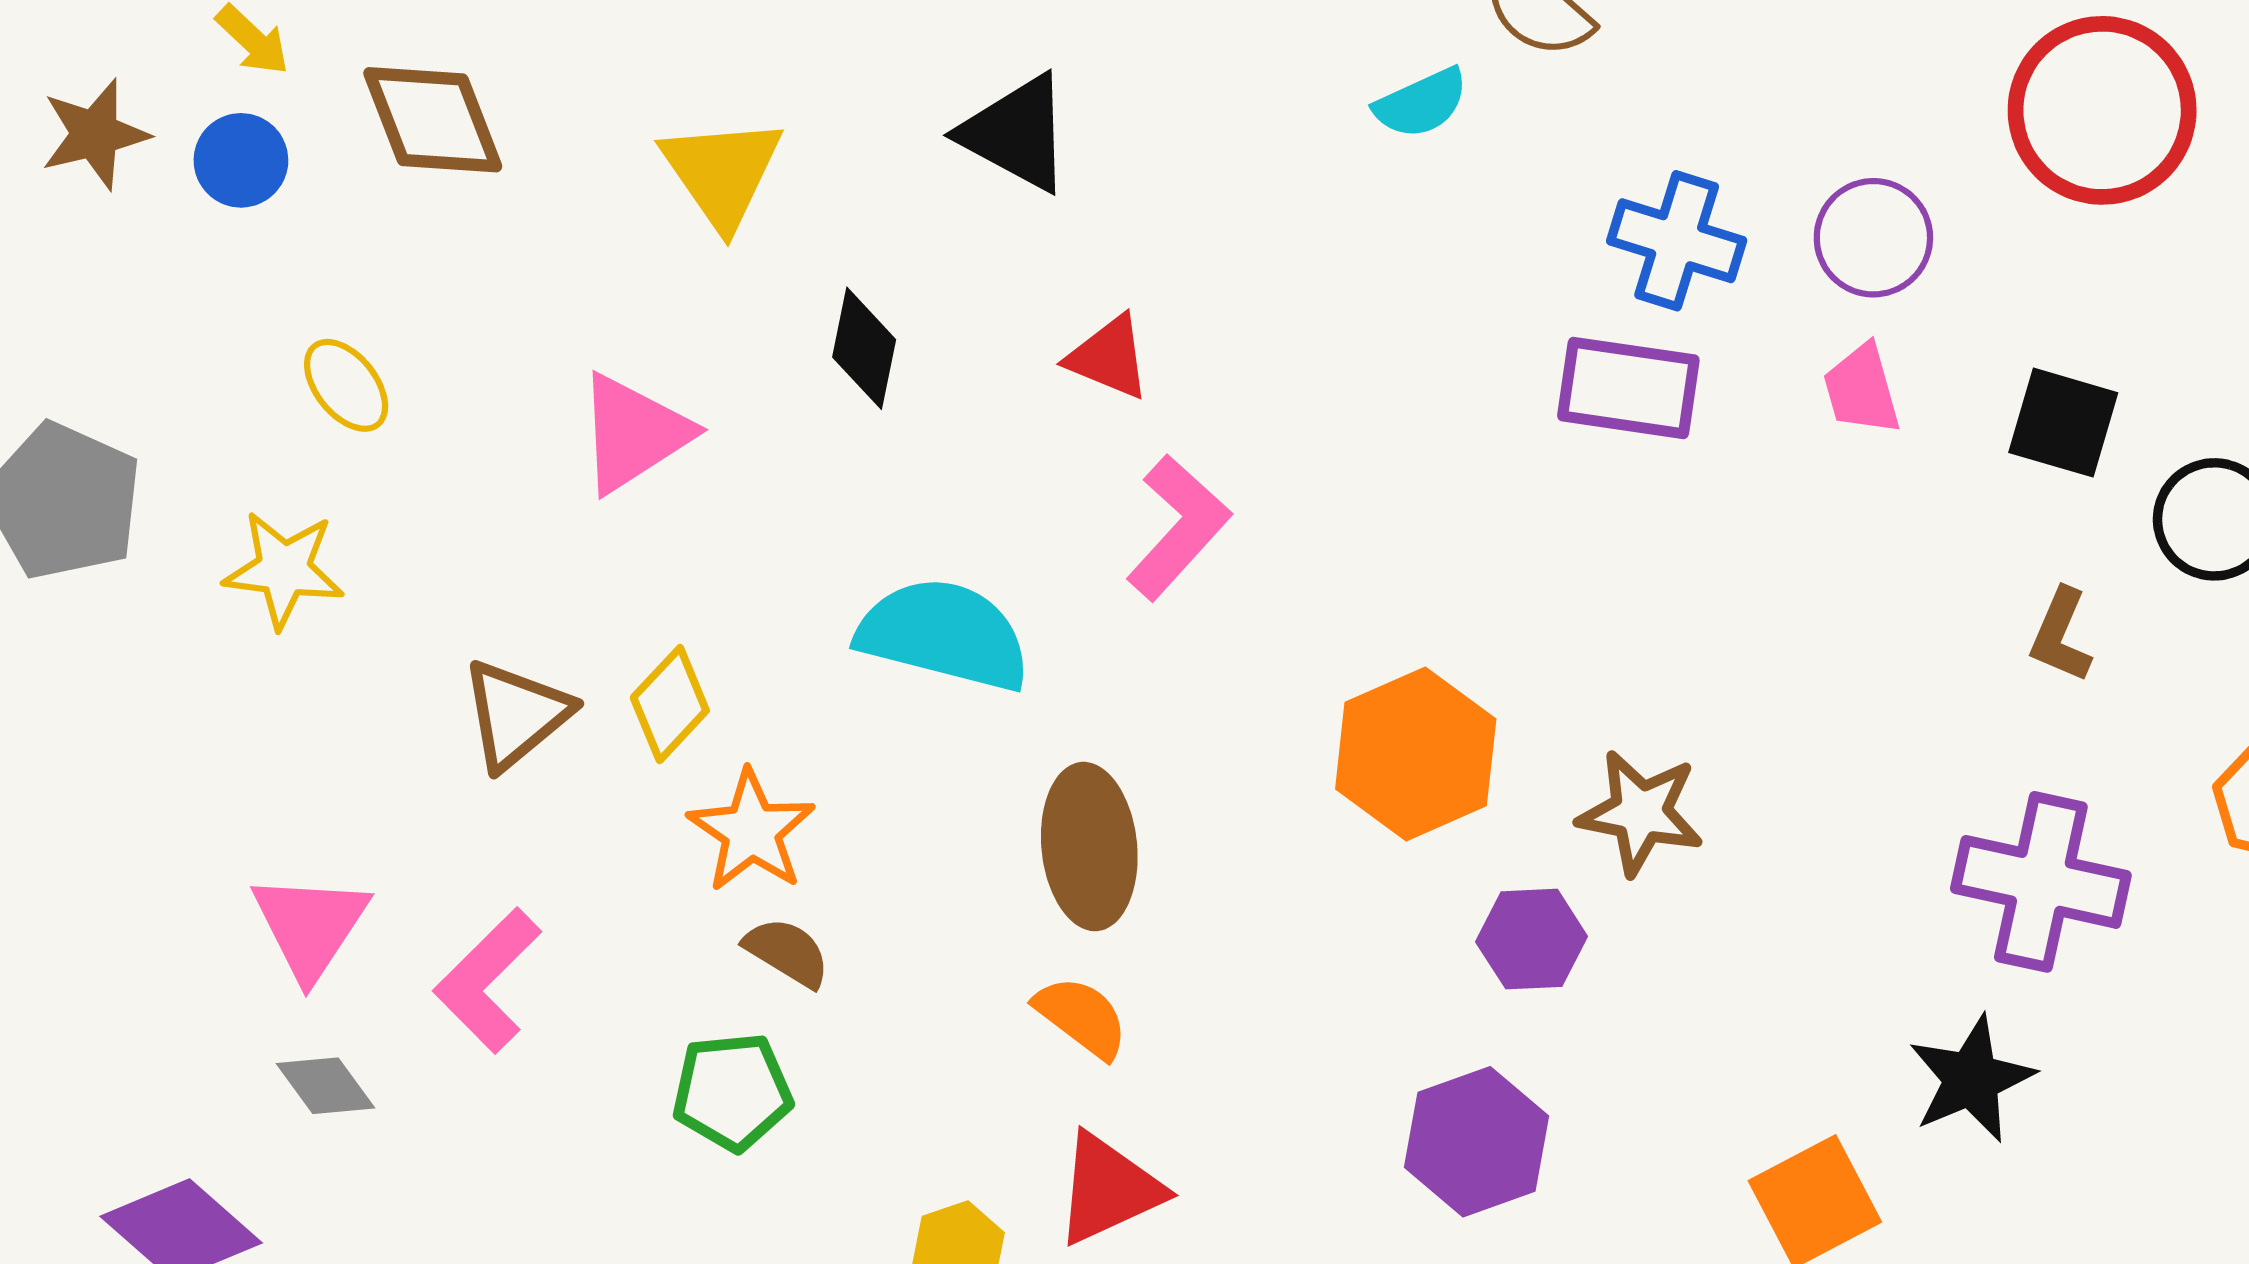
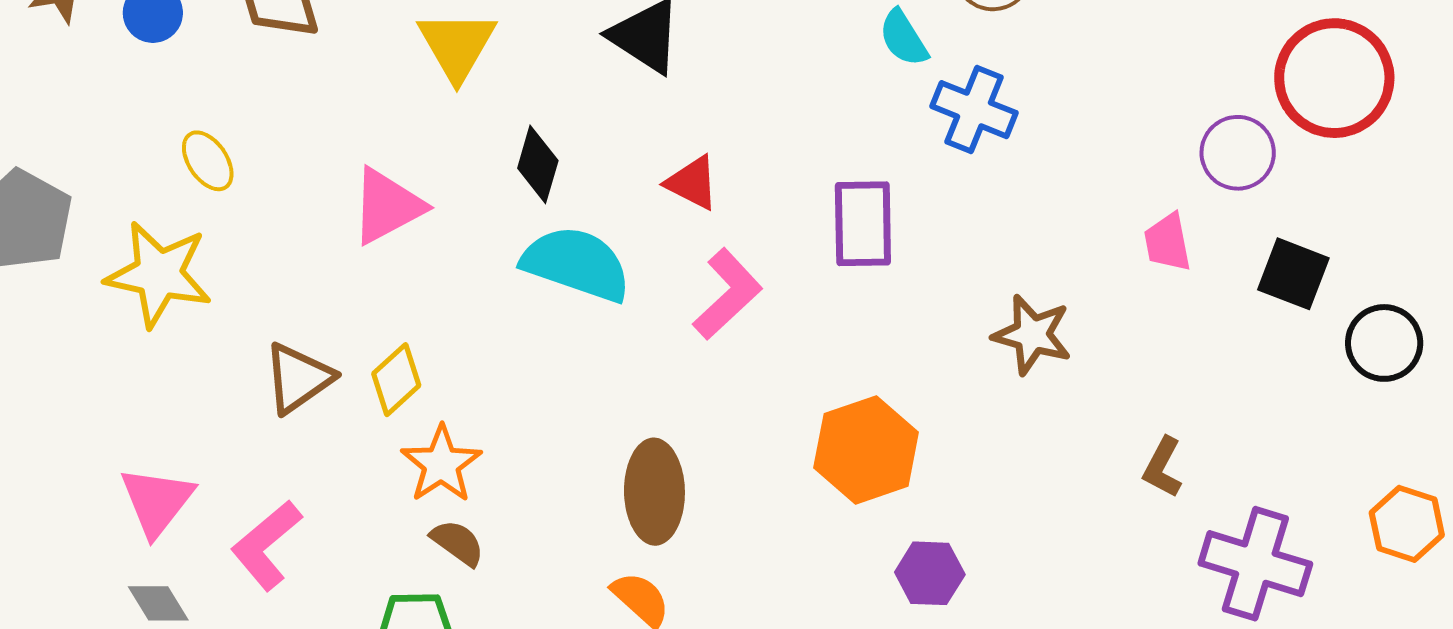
cyan semicircle: (1421, 103) -> (903, 38), turned 78
purple circle: (1873, 238) -> (1238, 153), moved
blue cross: (1677, 241) -> (974, 110), moved
purple rectangle: (1628, 388) -> (863, 224), moved, turned 76
yellow star: (284, 569) -> (159, 274), size x1.4
cyan semicircle: (944, 634) -> (576, 264), moved
brown L-shape: (2061, 635) -> (1163, 467), moved
brown star: (1641, 813) -> (1032, 335), moved

